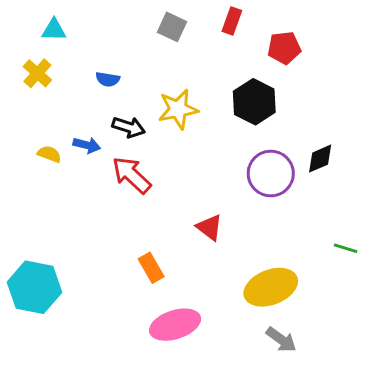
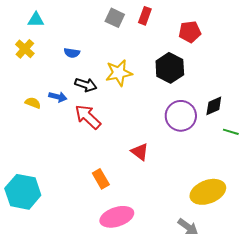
red rectangle: (232, 21) -> (145, 16), moved
green line: (346, 248) -> (231, 132), moved
yellow ellipse: (271, 287) -> (208, 192), moved

